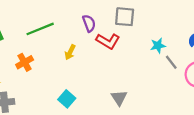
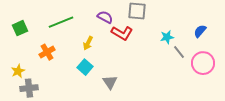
purple semicircle: (89, 23) -> (105, 17), turned -42
gray triangle: (119, 98) -> (110, 82), moved
cyan square: (67, 99) -> (85, 67), moved

